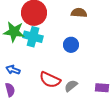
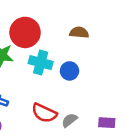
cyan cross: (33, 37) -> (41, 63), moved

